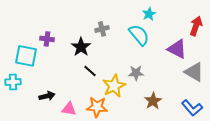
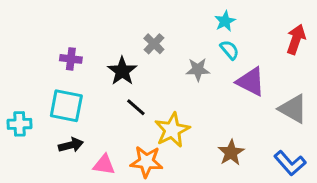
gray cross: (102, 29) -> (154, 44), turned -32
cyan semicircle: (139, 35) -> (230, 50), moved, size x0.6
purple triangle: (177, 49) -> (251, 82), moved
cyan square: (26, 56) -> (66, 106), moved
gray star: (136, 73) -> (198, 70), moved

